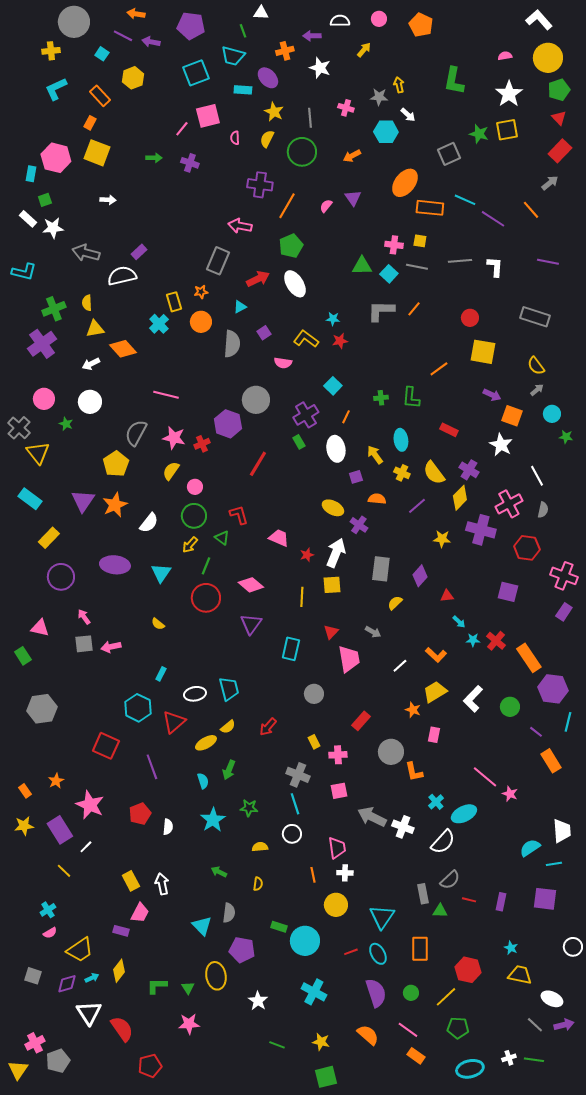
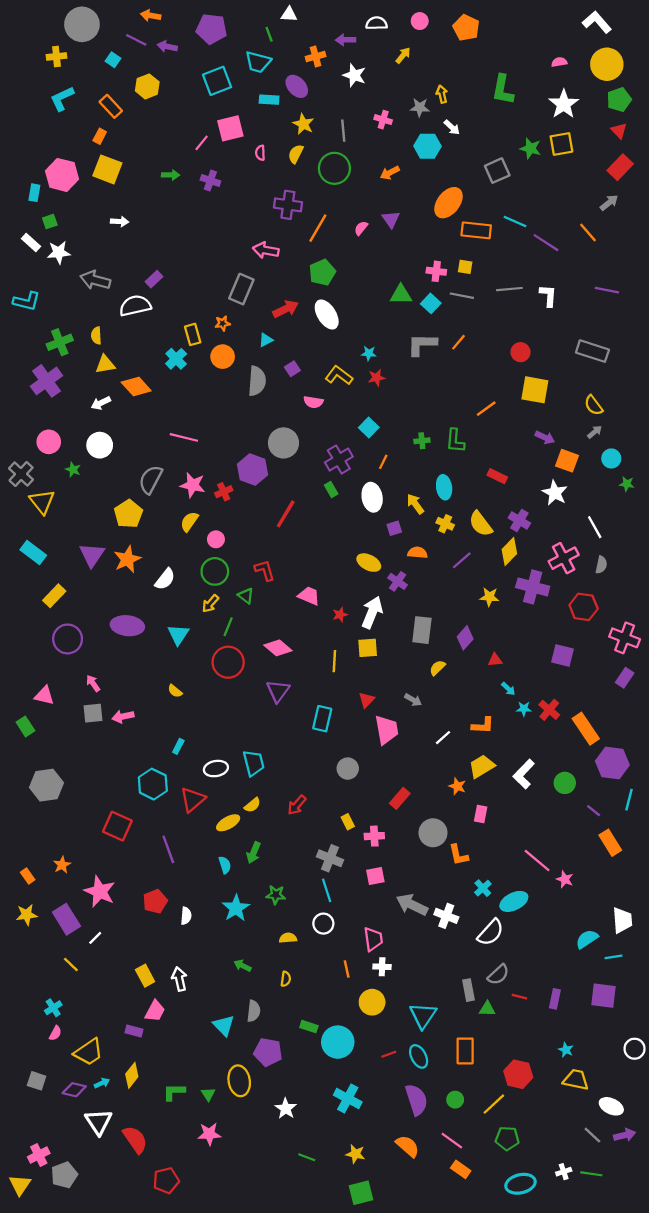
orange L-shape: (436, 655) -> (483, 725), turned -40
pink semicircle: (50, 933) -> (55, 1033), turned -32
purple diamond: (67, 984) -> (74, 1090), turned 30

